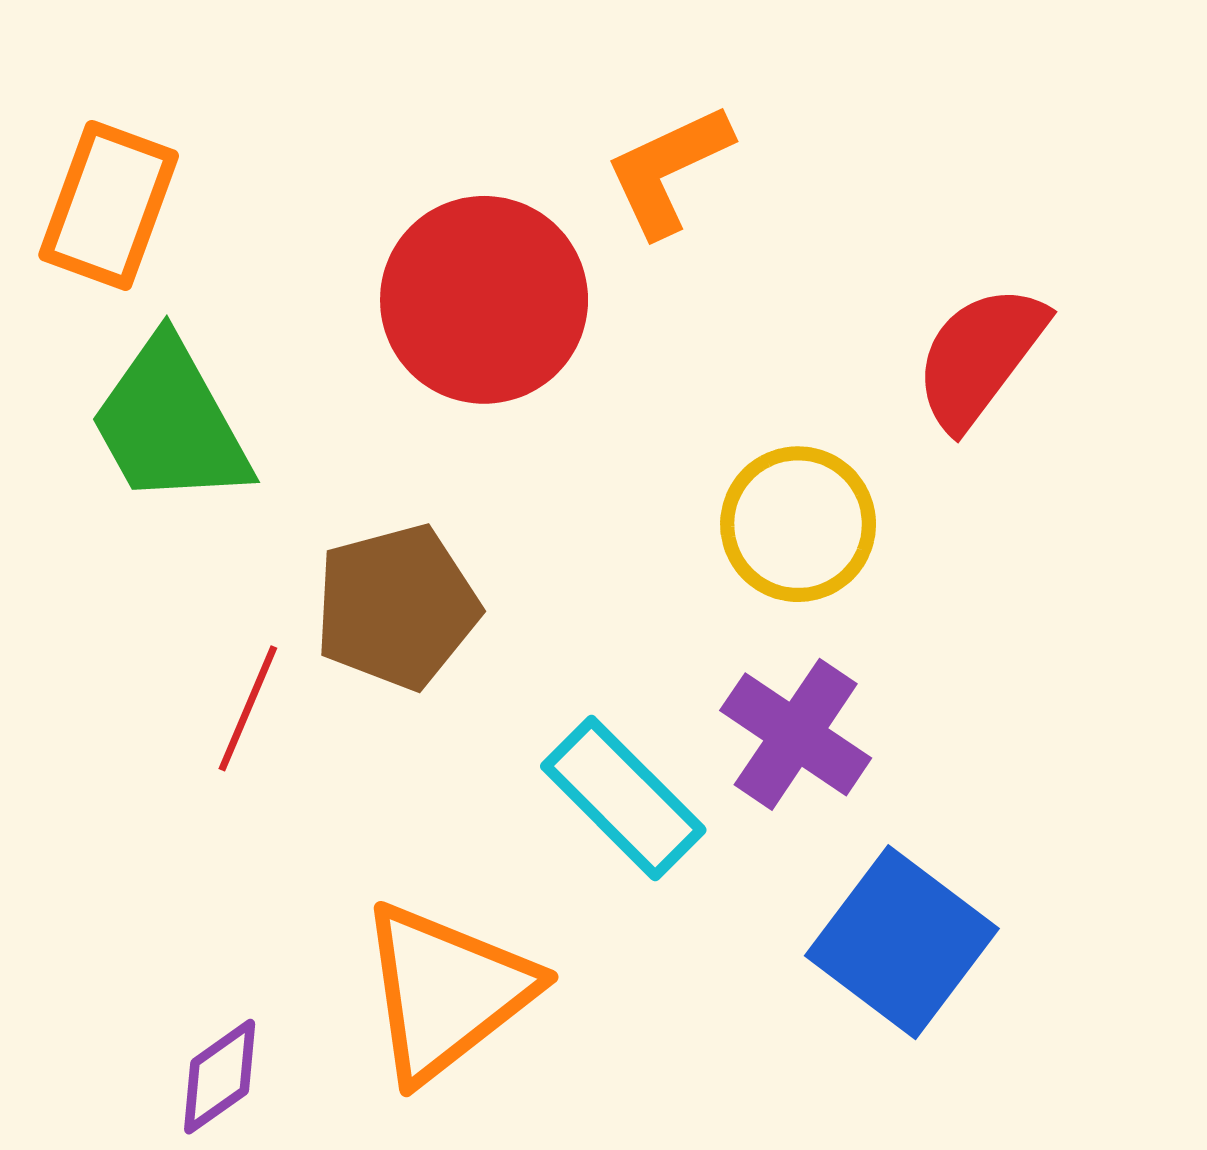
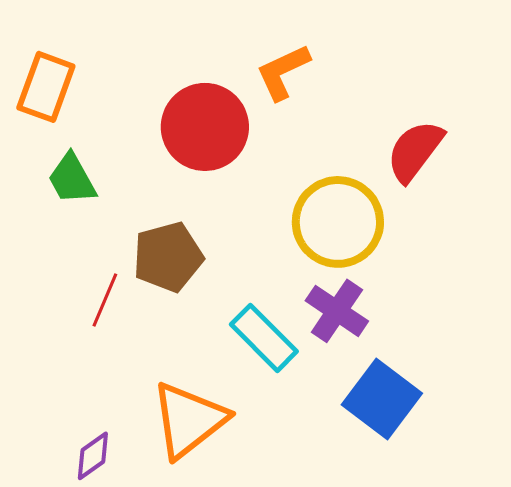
green trapezoid: (170, 423) -> (72, 179), size x0.7
yellow circle: (798, 524) -> (338, 222), size x1.4

